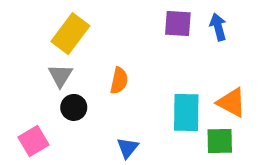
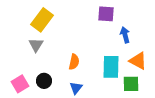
blue arrow: (218, 27) -> (125, 35), moved
orange semicircle: (119, 81) -> (74, 62), moved
black circle: (74, 107) -> (44, 81), moved

